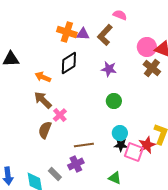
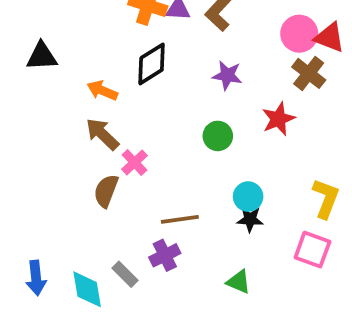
green circle: (114, 101) -> (218, 136), moved
red star: (147, 145) -> (278, 119), moved
pink square: (134, 152) -> (312, 250), moved

